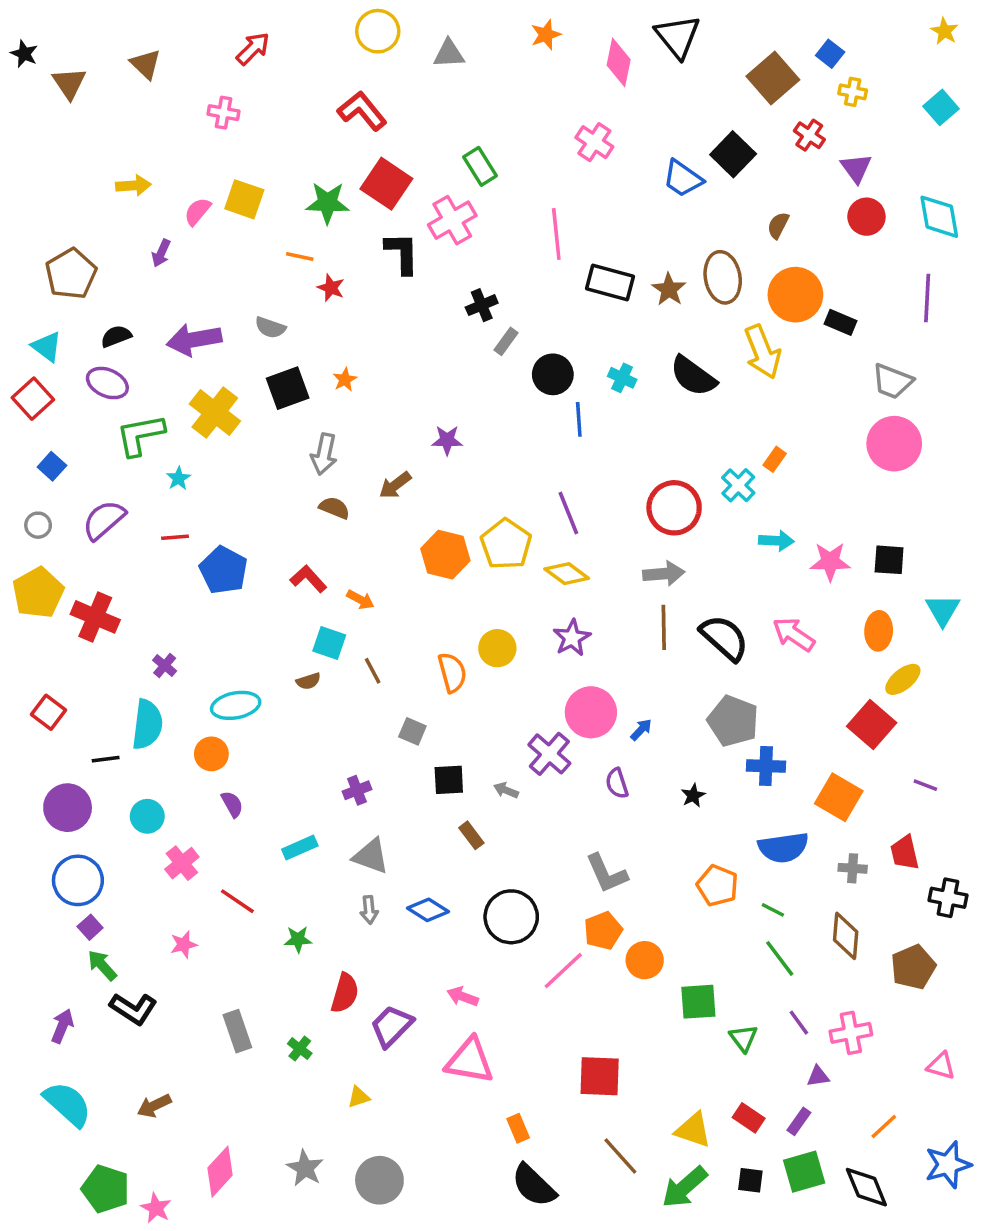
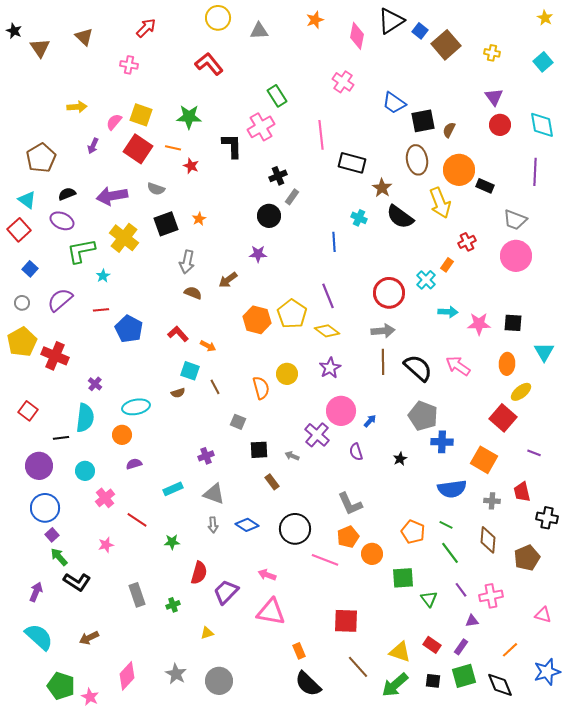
black triangle: (678, 36) -> (391, 21), turned 36
blue square: (830, 54) -> (420, 31), moved
red cross: (809, 135) -> (467, 242), moved, turned 30
black square: (733, 154) -> (423, 121), moved, turned 35
red square: (386, 184) -> (138, 149), moved
brown star: (669, 289) -> (382, 188), moved
black circle: (553, 374) -> (269, 216), moved
purple semicircle: (232, 804) -> (134, 464), turned -77
orange pentagon: (717, 886) -> (413, 532), moved
pink line: (563, 971) -> (325, 560), turned 64
green cross: (300, 1049) -> (173, 605), turned 32

